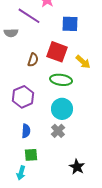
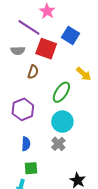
blue square: (70, 24) -> (71, 35), turned 30
gray semicircle: (11, 33) -> (18, 51), moved
red square: (57, 52) -> (46, 49), moved
green ellipse: (61, 80) -> (61, 92), turned -65

